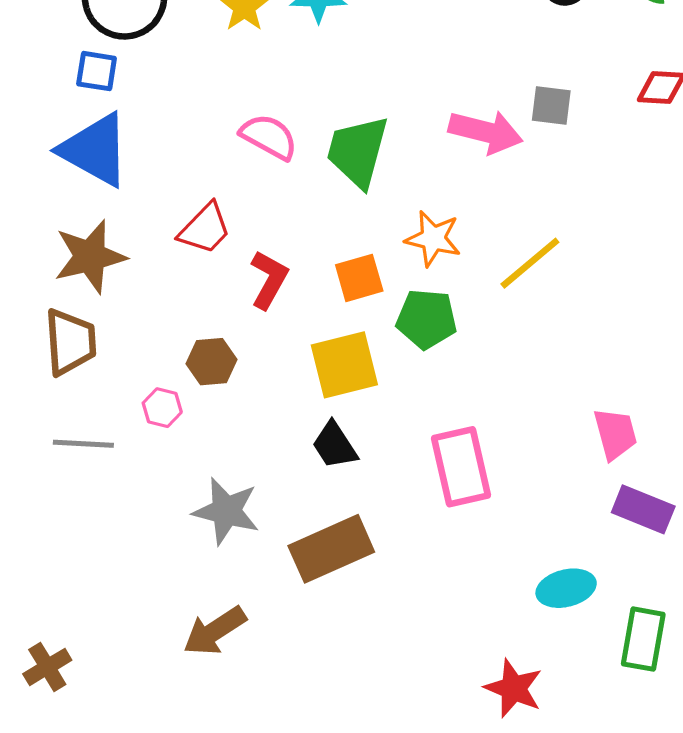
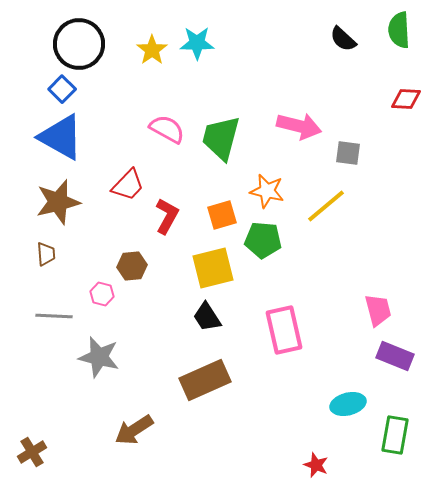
blue square: (97, 71) -> (62, 89), turned 36
gray square: (551, 106) -> (348, 153), moved
brown trapezoid: (70, 342) -> (46, 254), size x0.6
gray star: (226, 511) -> (99, 357), moved
red star: (514, 688) -> (316, 465), size x0.7

